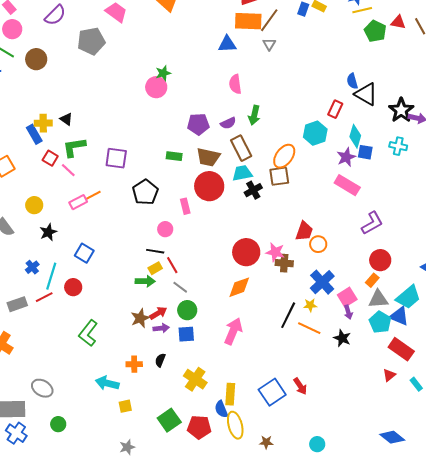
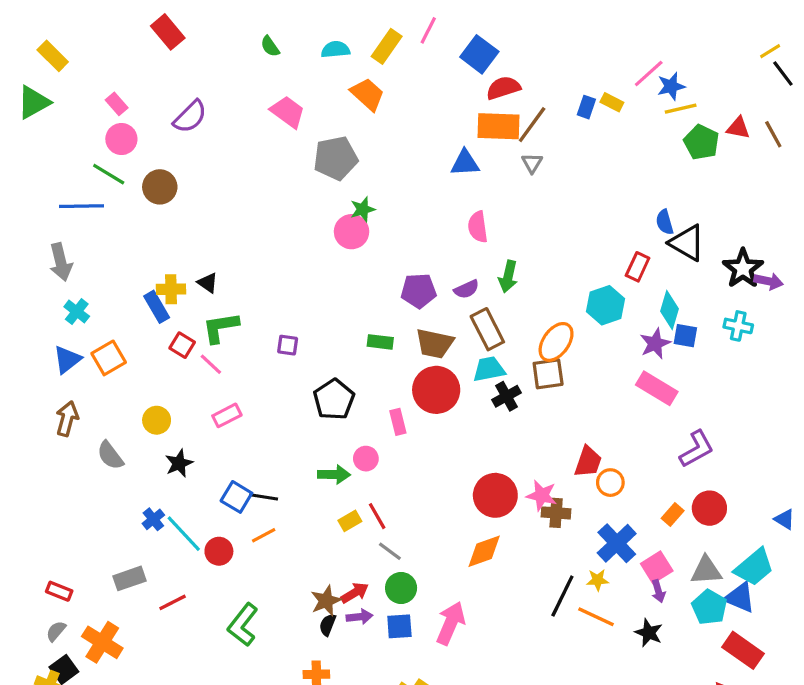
gray pentagon: (91, 41) -> (336, 158), moved
purple square: (116, 158) -> (288, 345), size x0.6
orange line: (93, 195) -> (264, 535), moved
black line: (155, 251) -> (264, 497), moved
cyan line: (51, 276) -> (184, 534), turned -60
orange rectangle: (372, 280) -> (673, 514), moved
green arrow: (145, 281) -> (334, 475), moved
red line: (44, 297) -> (173, 602), moved
pink arrow: (233, 331) -> (451, 623), moved
black semicircle: (160, 360) -> (328, 625), moved

